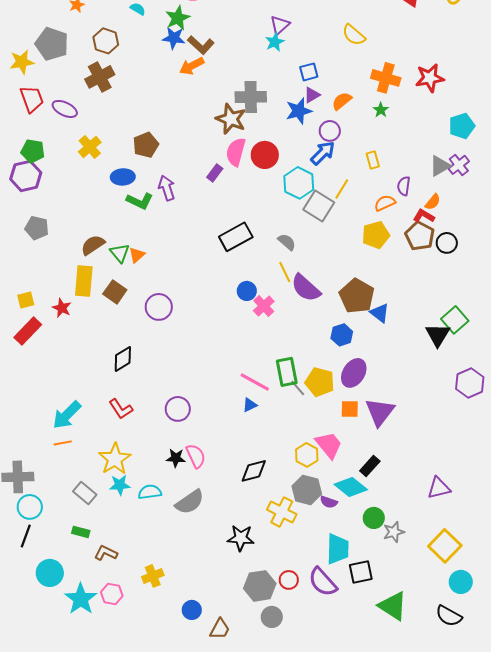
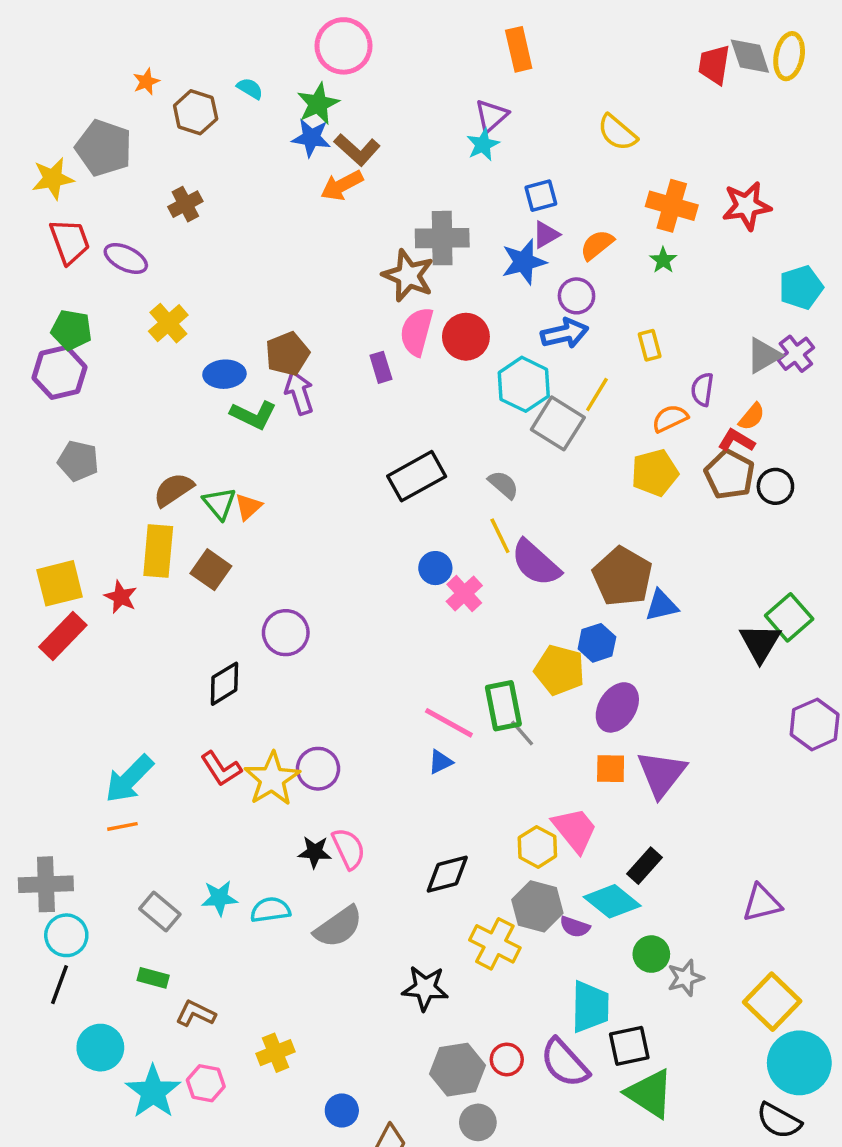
brown hexagon: (106, 41) -> (196, 112), moved
brown cross: (100, 77) -> (185, 204), size x0.7
brown pentagon: (146, 145) -> (287, 354), moved
blue arrow: (323, 153) -> (565, 333), turned 32
purple rectangle: (215, 173) -> (381, 367), turned -54
yellow square: (26, 300) -> (60, 583), size x1.6
purple circle: (159, 307) -> (286, 633), moved
blue triangle: (380, 313) -> (662, 605), turned -50
yellow pentagon: (320, 382) -> (559, 670), moved
yellow star: (115, 459) -> (272, 779), moved
cyan circle: (461, 582) -> (799, 1063), size x1.6
green triangle: (393, 606) -> (650, 1093), moved

